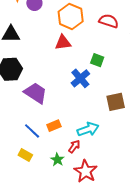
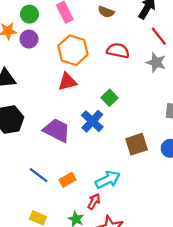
green square: (97, 60) -> (110, 98), turned 32
purple trapezoid: (36, 93) -> (57, 130), moved
blue line: (32, 131) -> (39, 175), moved

